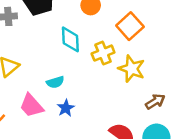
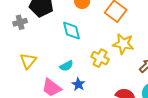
yellow cross: (103, 53) -> (100, 58), moved, turned -30

